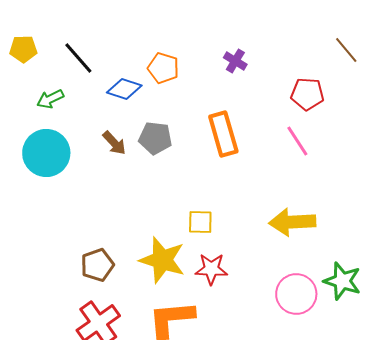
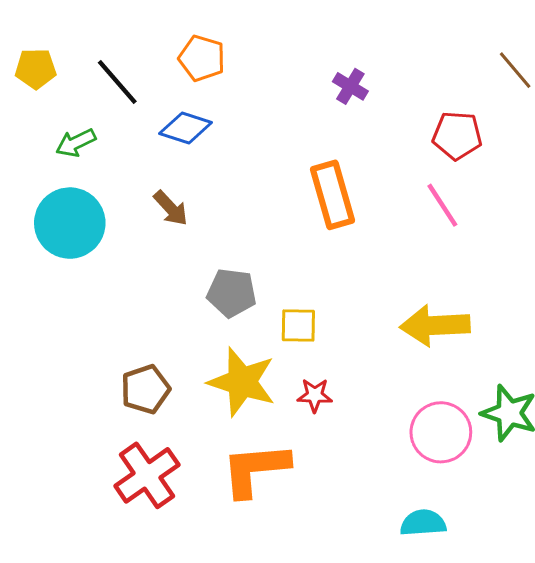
orange pentagon: (163, 68) -> (202, 58), moved
gray pentagon: (155, 138) -> (232, 293), moved
red star: (211, 269) -> (315, 395), size x0.7

